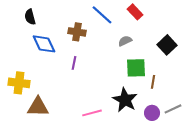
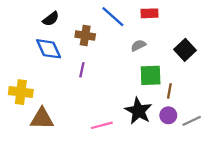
red rectangle: (135, 12) -> (149, 13), turned -49
black semicircle: (30, 17) -> (51, 19), moved, turned -112
purple circle: (152, 113) -> (168, 115), moved

